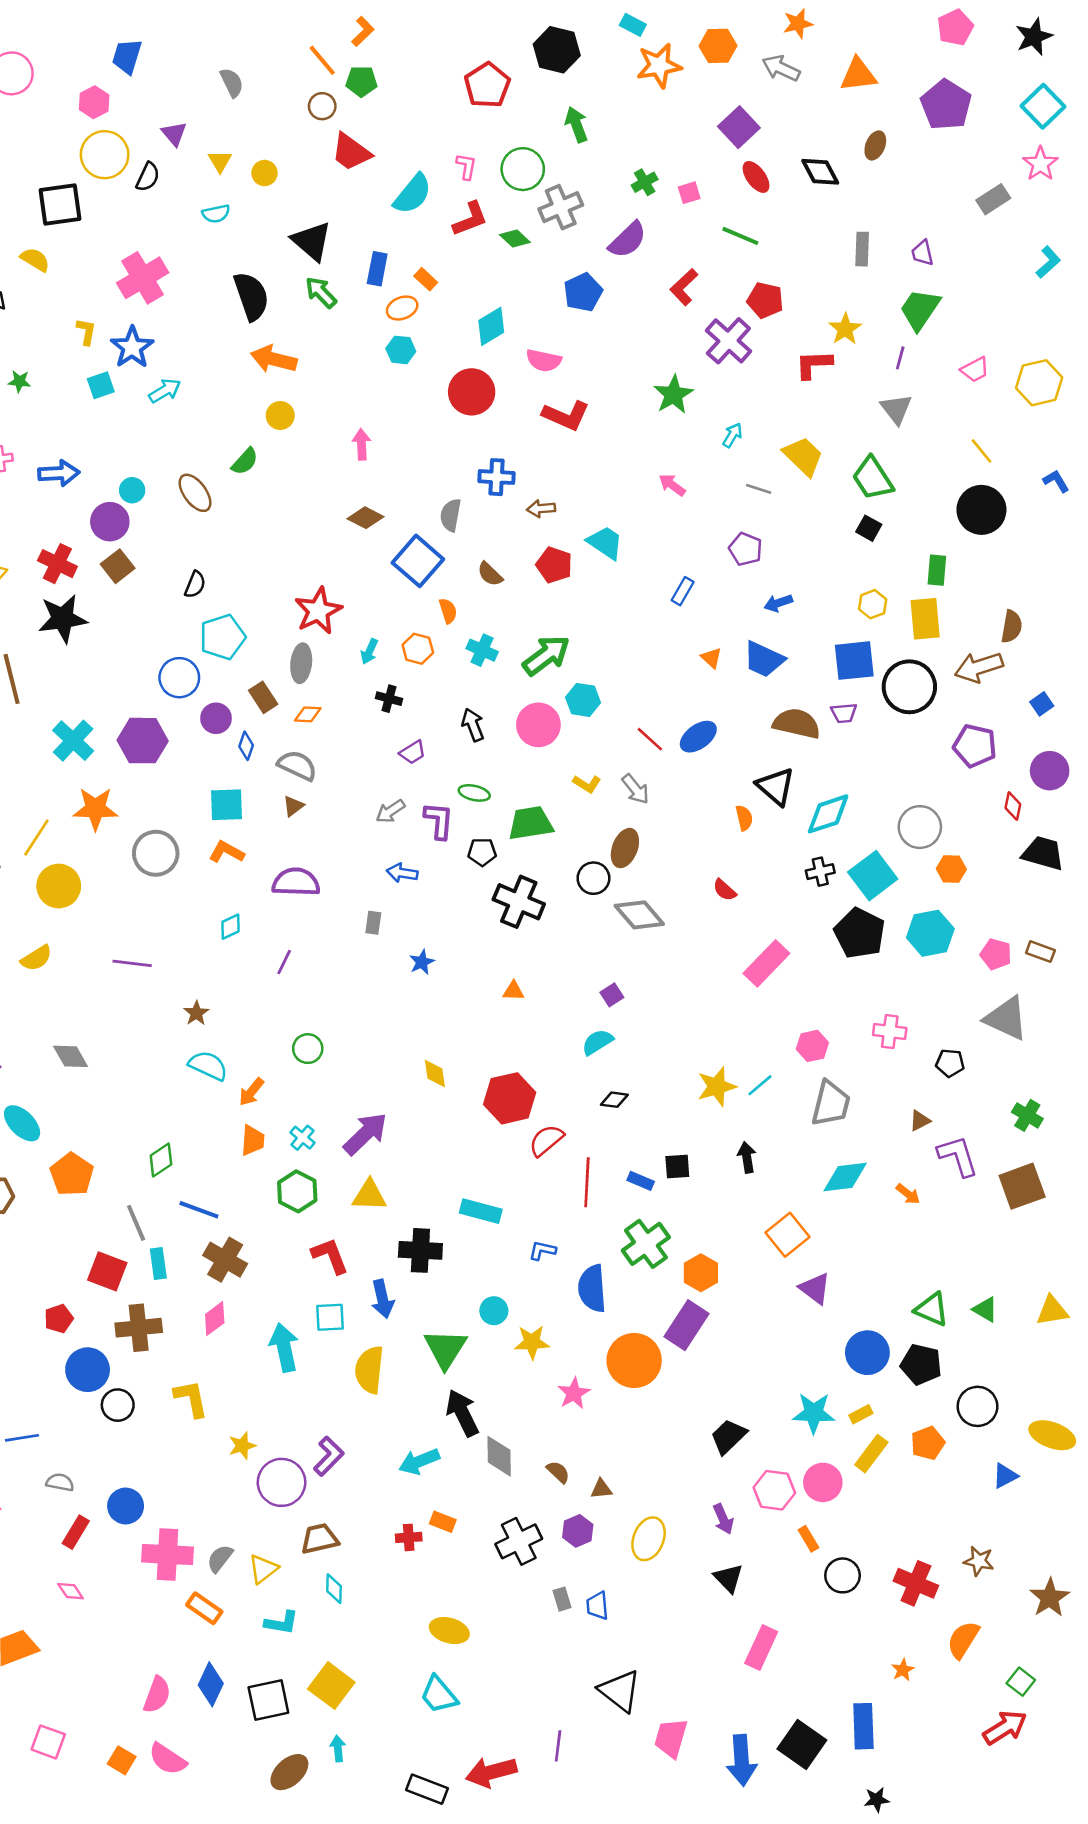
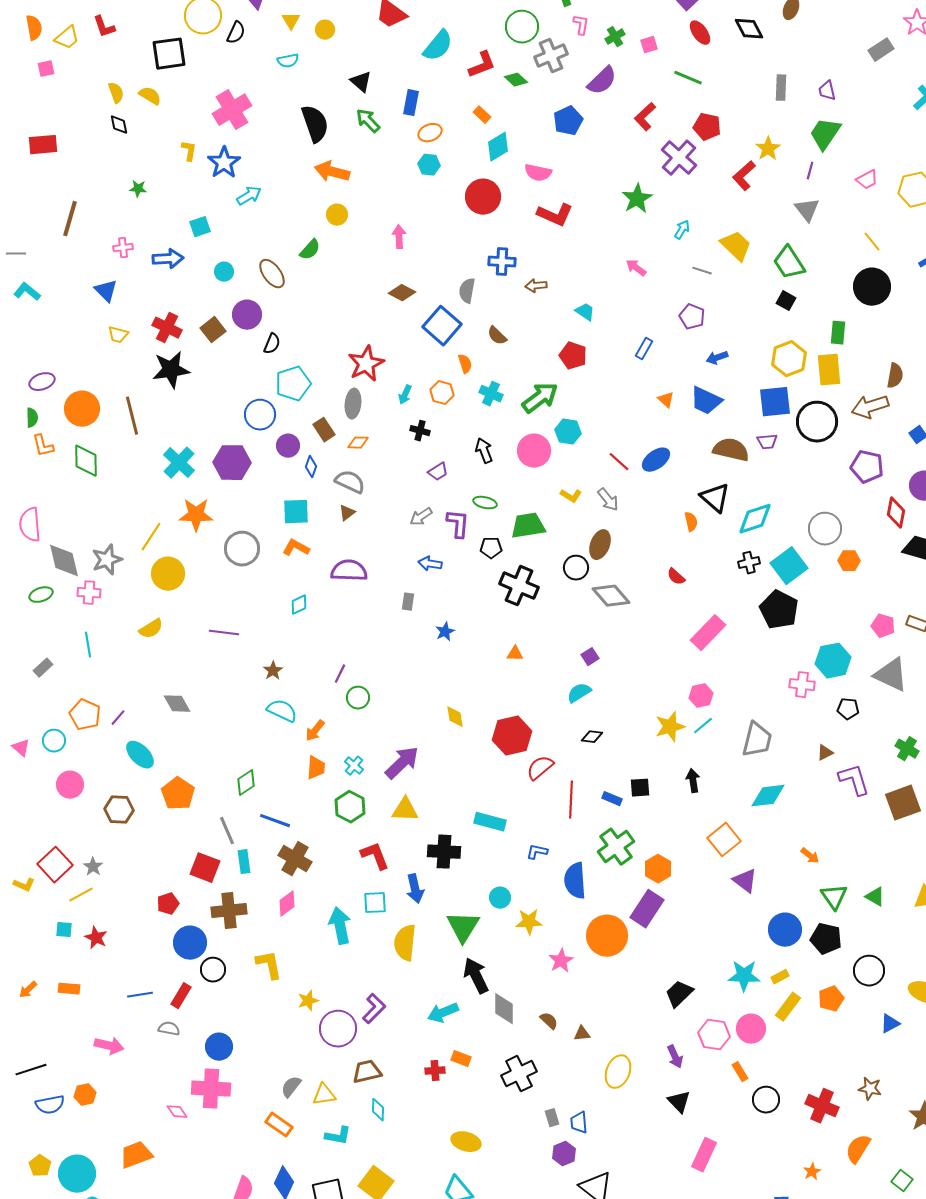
pink L-shape: (466, 166) -> (581, 25), moved
black triangle: (312, 241) -> (361, 82), size x0.7
orange rectangle: (426, 279) -> (482, 115), moved
red L-shape: (814, 364) -> (744, 176), turned -40
cyan square: (101, 385) -> (200, 227), moved
purple circle: (110, 522) -> (247, 315), moved
cyan trapezoid: (605, 543) -> (585, 312), size x0.7
red pentagon: (554, 565) -> (573, 356), moved
yellow hexagon: (873, 604) -> (789, 359), size x1.6
red diamond: (1013, 806) -> (896, 513), size x1.4
cyan hexagon: (930, 933) -> (833, 661), moved
purple line: (284, 962) -> (340, 674), moved
pink hexagon: (812, 1046) -> (701, 696), moved
orange arrow: (908, 1194) -> (810, 856), moved
green triangle: (932, 1309) -> (834, 897), turned 32
purple hexagon: (578, 1531) -> (564, 1154), moved
red rectangle: (76, 1532) -> (181, 996), moved
pink cross: (168, 1554) -> (211, 1089), moved
yellow triangle: (263, 1569) -> (324, 1095), turned 30

